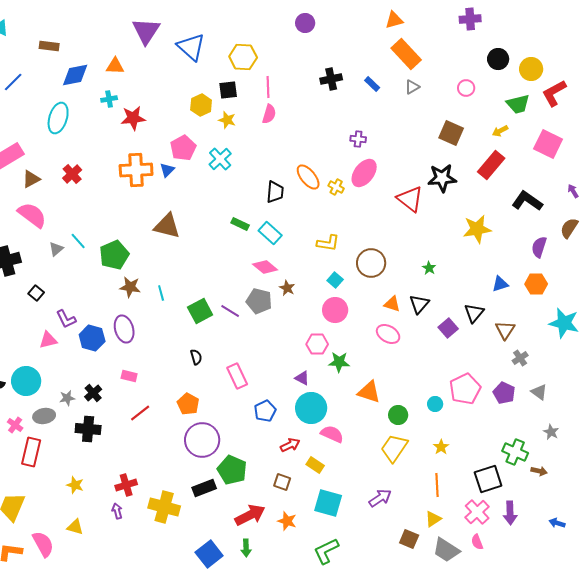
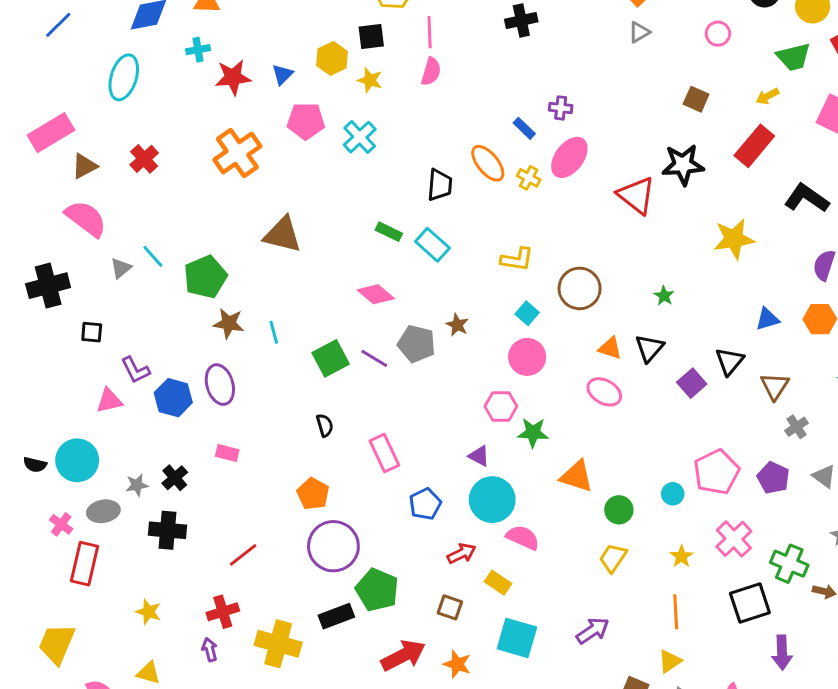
blue rectangle: (372, 84) -> (524, 128), moved
brown square: (451, 133) -> (696, 99), size x0.7
pink pentagon: (183, 148) -> (306, 121), turned 30
orange cross: (136, 170) -> (237, 153), turned -32
blue triangle: (167, 170) -> (282, 74), moved
pink diamond: (265, 267) -> (376, 294), moved
black square: (36, 293) -> (92, 332), turned -35
red line: (140, 413) -> (243, 555), moved
yellow trapezoid: (394, 448) -> (613, 558), size x0.7
pink cross: (477, 512) -> (734, 539), moved

